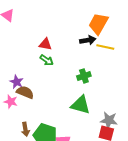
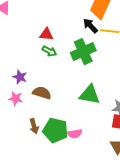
black arrow: (88, 40) -> (90, 26), turned -119
green cross: (84, 76) -> (83, 52), moved, size x1.6
brown semicircle: (25, 92) -> (42, 93), moved

